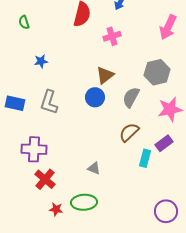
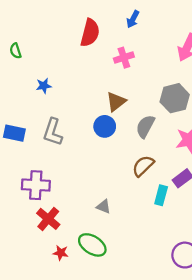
green semicircle: (24, 22) -> (16, 51), moved
green ellipse: (84, 202) -> (92, 245), turned 35

